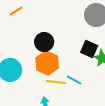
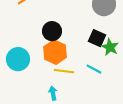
cyan line: (74, 80) -> (94, 69), moved

